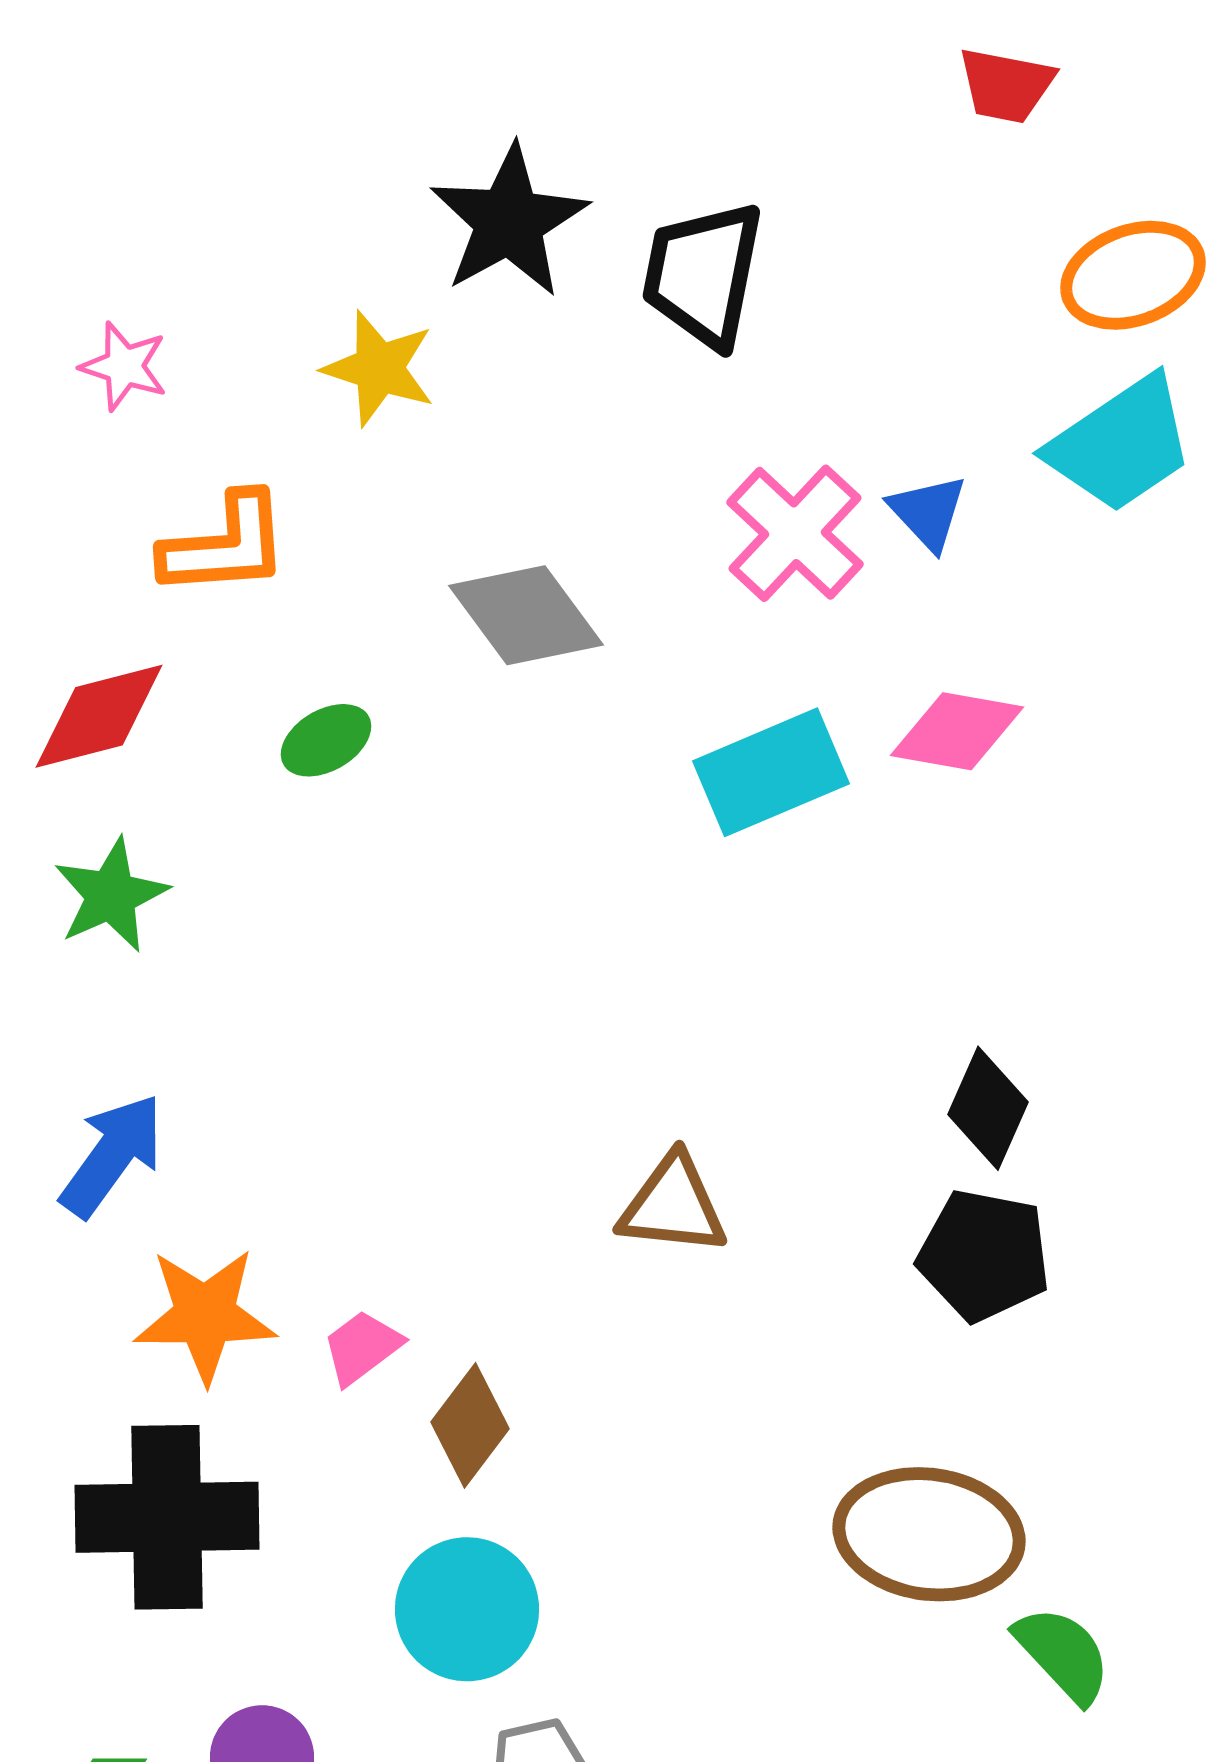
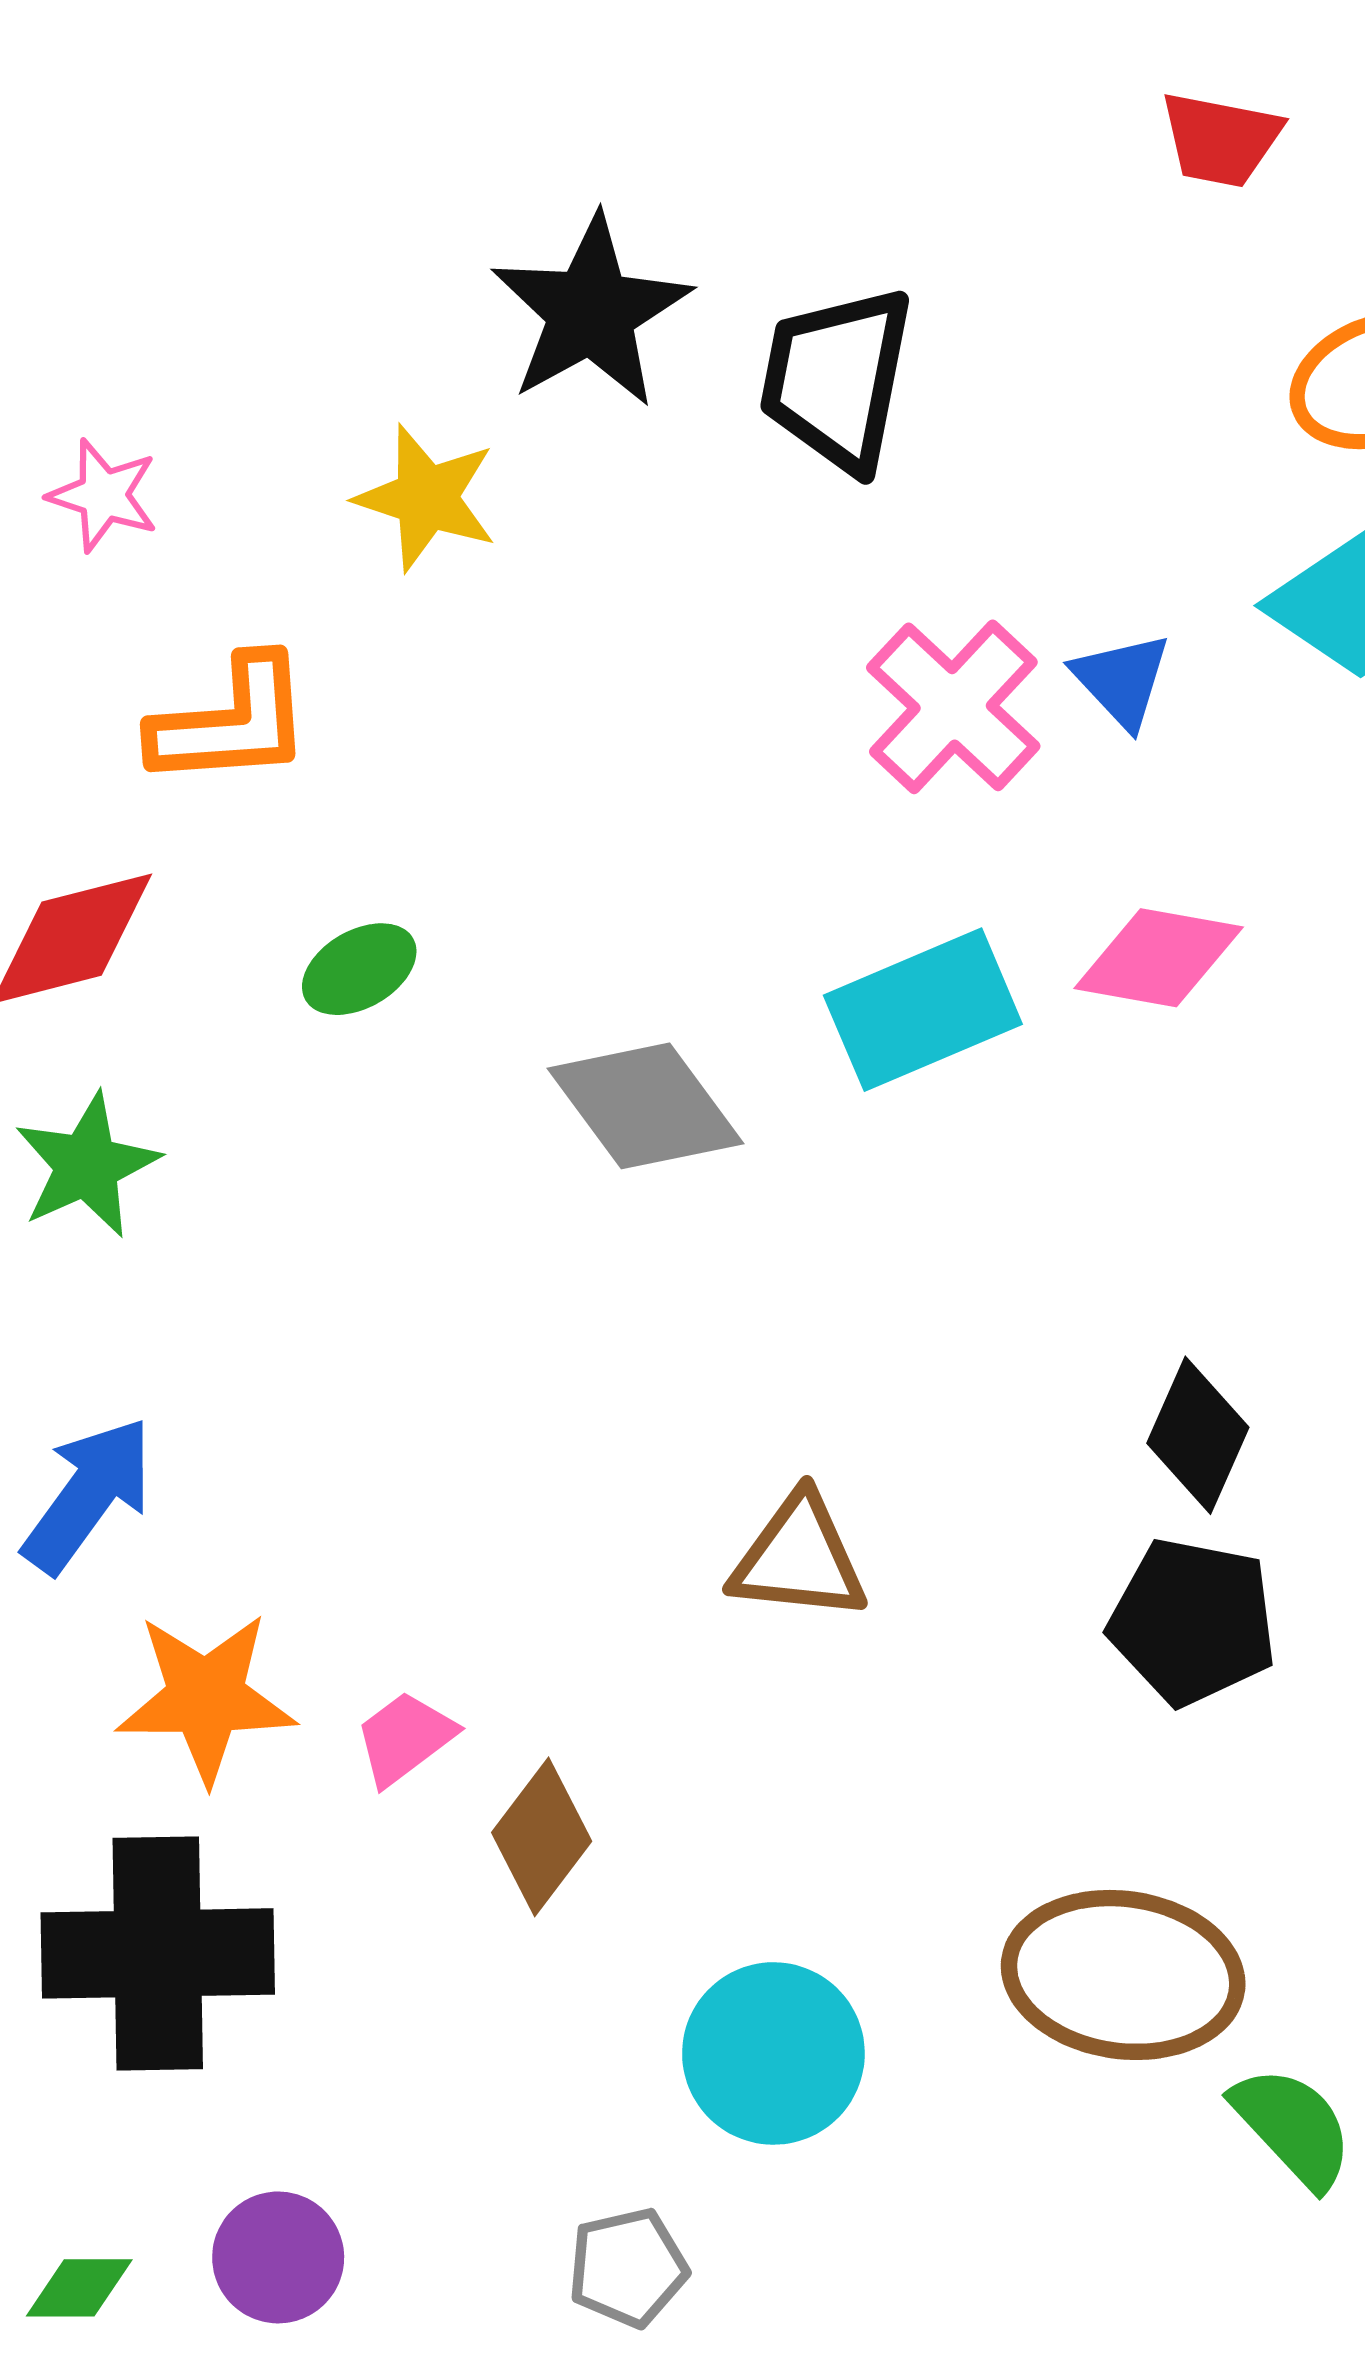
gray diamond: (526, 615) -> (646, 1106), moved
cyan circle: (467, 1609) -> (773, 2053), moved

